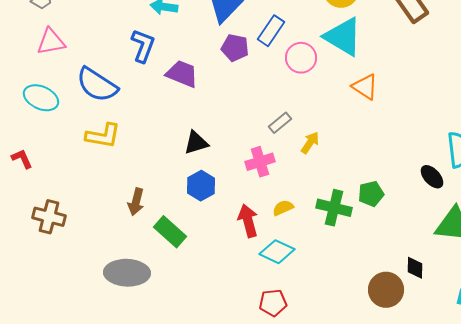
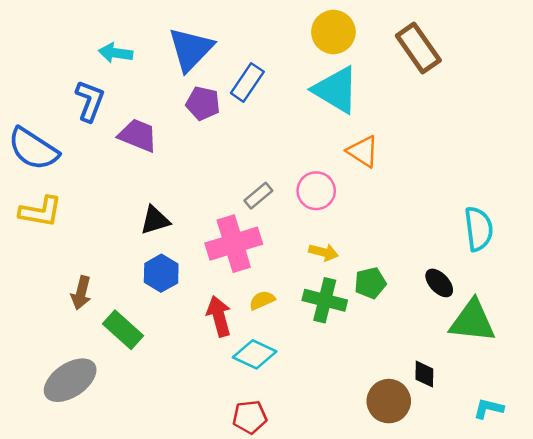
pink circle: (301, 58) -> (316, 191), moved
yellow arrow: (310, 143) -> (324, 252), moved, turned 70
pink cross: (260, 162) -> (234, 244), size x1.5
black ellipse: (432, 177) -> (439, 283), moved
gray ellipse: (127, 273) -> (70, 380), turned -36

